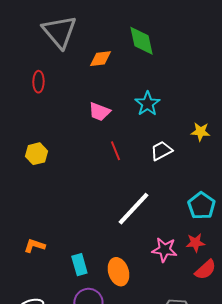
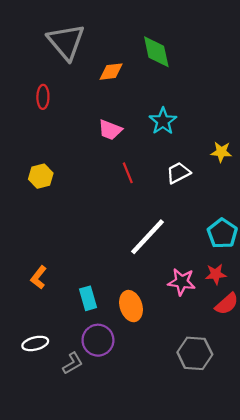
orange L-shape: (34, 246) -> (39, 277), turned -70

